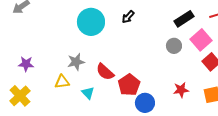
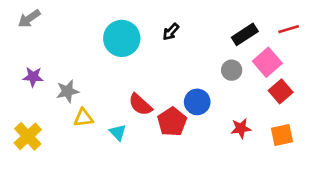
gray star: (76, 62) -> (67, 91), moved
purple star: (26, 64) -> (33, 77), moved
blue circle: (145, 103) -> (197, 102), moved

